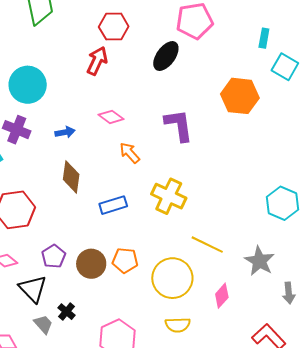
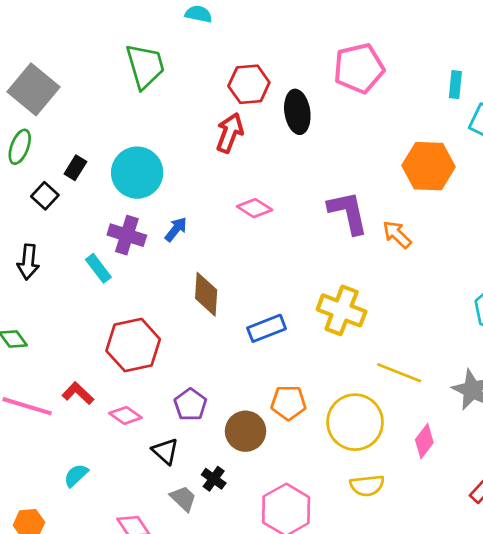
black ellipse: (166, 56) -> (297, 112), moved, turned -40
blue arrow: (65, 132) -> (176, 229), moved, turned -36
orange arrow: (130, 153) -> (397, 234), moved
brown circle: (91, 264) -> (246, 431), moved
black triangle: (33, 289) -> (165, 451), size x0.7

